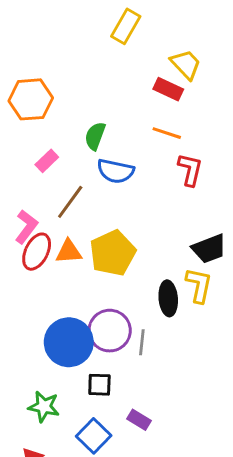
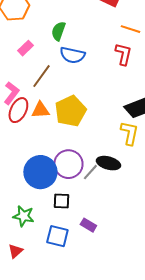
orange line: (167, 133) -> (130, 29), moved
black ellipse: (168, 298) -> (108, 163), moved, turned -70
gray line: (142, 342) -> (90, 172), turned 36
blue square: (94, 436) -> (57, 236), turned -30

